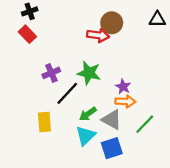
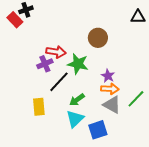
brown circle: (112, 23) -> (98, 38), moved
red rectangle: (27, 34) -> (15, 20), moved
red arrow: (98, 35) -> (56, 52), moved
gray triangle: (112, 120) -> (112, 105), moved
green line: (145, 124) -> (136, 99), moved

